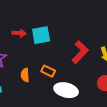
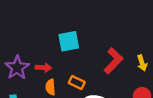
red arrow: (19, 33) -> (44, 68), moved

